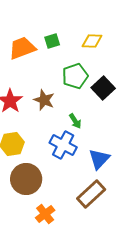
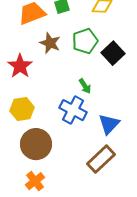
brown star: (44, 100) -> (50, 43), moved
orange cross: (45, 214) -> (35, 181), moved

